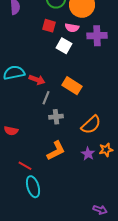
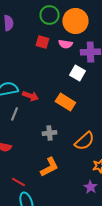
white square: (64, 46) -> (77, 73), moved
gray line: (46, 98) -> (14, 114), moved
purple star: (88, 154) -> (90, 187), moved

